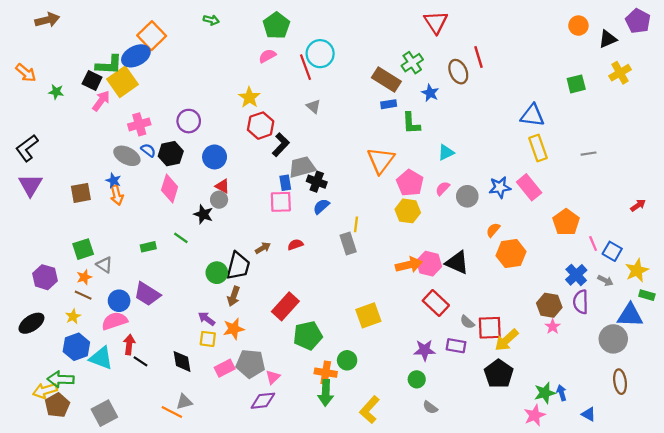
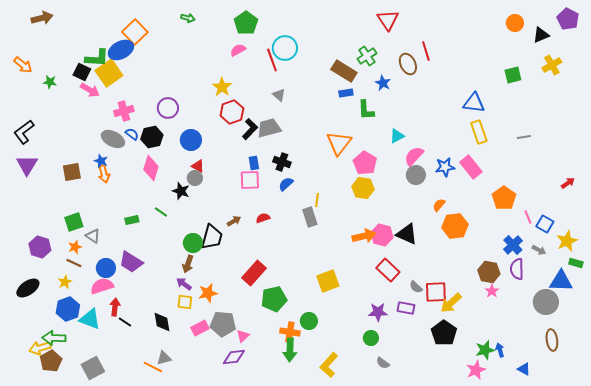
pink arrow: (101, 101) -> (90, 90), turned 84
gray trapezoid: (302, 167) -> (269, 128), moved
pink semicircle: (443, 188) -> (414, 156), moved, size x1.5
brown arrow: (234, 296) -> (188, 264), moved

